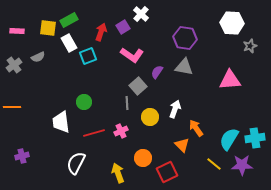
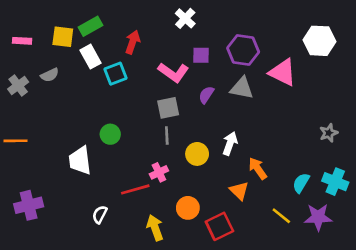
white hexagon: (232, 23) -> (319, 41), moved
purple square: (123, 27) -> (201, 55), moved, turned 32
gray star: (250, 46) -> (329, 133), moved
pink triangle: (230, 80) -> (283, 72), moved, turned 30
gray square: (138, 86) -> (168, 108), moved, turned 30
red line: (94, 133) -> (135, 189), moved
cyan cross: (255, 138) -> (335, 182), turned 30
cyan semicircle: (229, 139) -> (301, 183), size x0.7
purple cross: (22, 156) -> (29, 205), size x1.5
white semicircle: (76, 163) -> (100, 214), size x0.6

